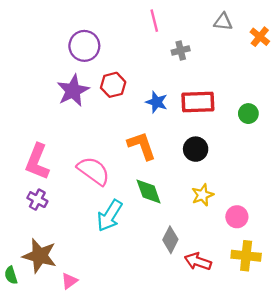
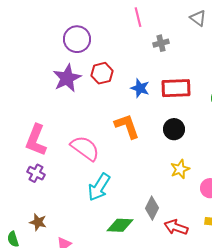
gray triangle: (223, 22) -> (198, 18), turned 30
green diamond: (149, 192) -> (120, 225), moved, turned -68
brown star: (40, 256) -> (38, 222), size x0.6

